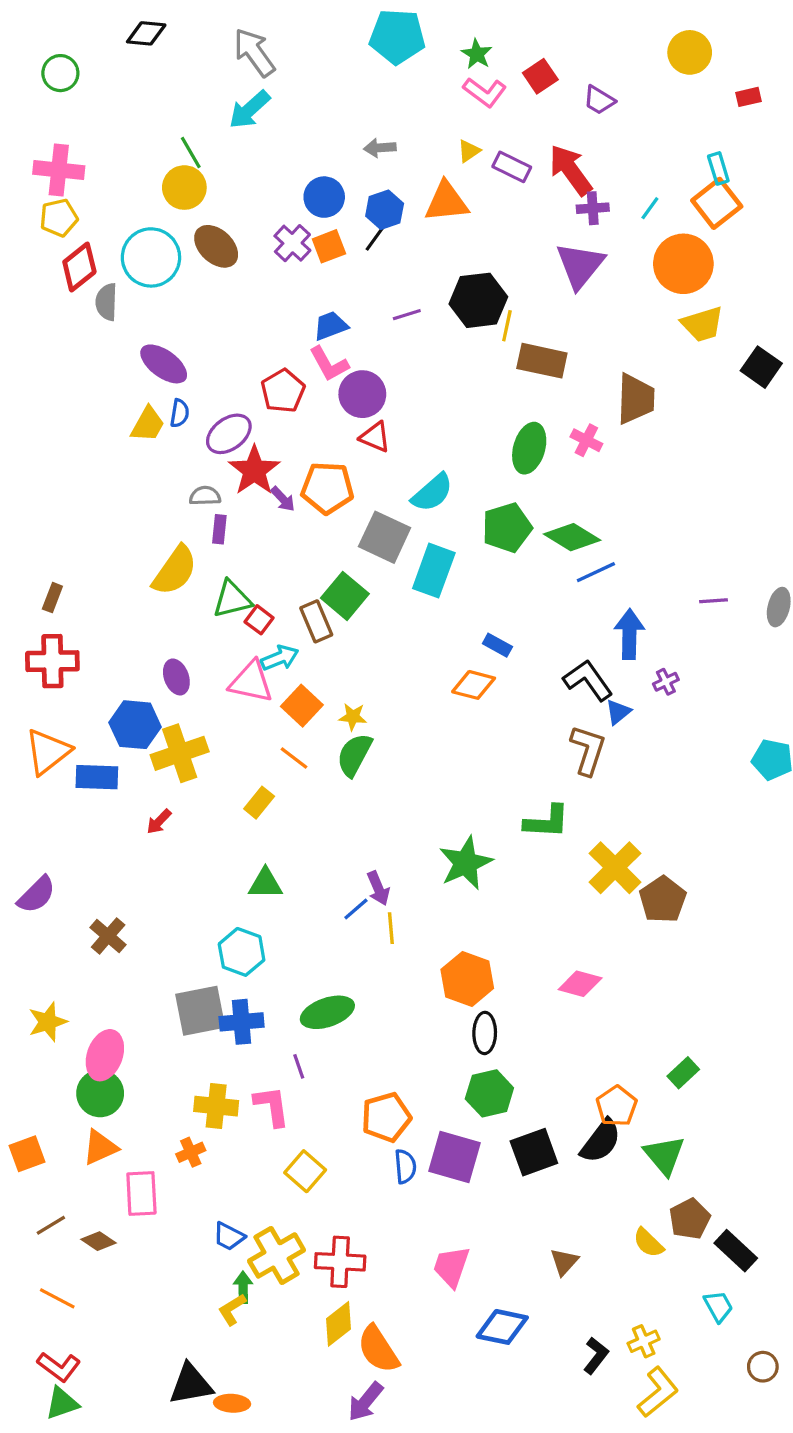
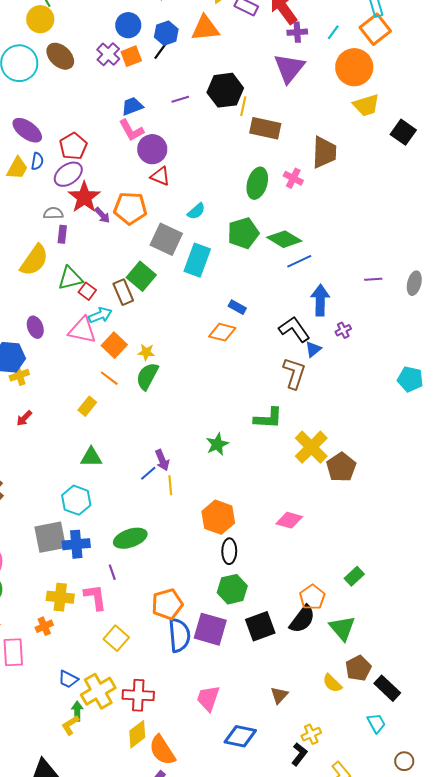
red pentagon: (283, 391) -> (73, 146), moved
cyan semicircle: (432, 493) -> (196, 211), size x0.7
yellow cross: (180, 753) -> (19, 375), moved, size x0.6
green star: (466, 863) -> (217, 444), size x0.7
blue semicircle: (405, 1166) -> (179, 635), size x1.6
yellow cross: (644, 1341) -> (311, 734), moved

